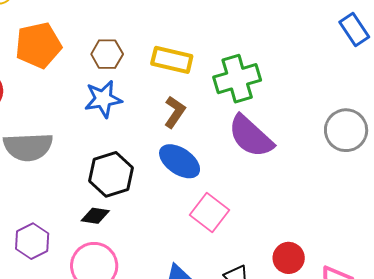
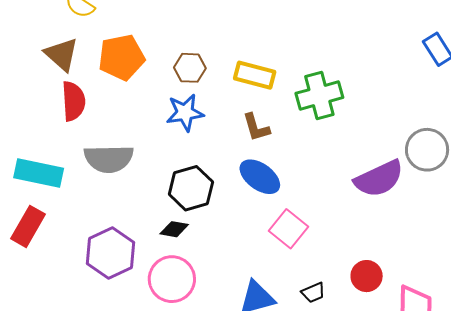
brown L-shape: (175, 112) -> (256, 127), turned 128
purple semicircle: (251, 136) -> (379, 179), moved, turned -69
purple hexagon: (32, 241) -> (110, 253), size x1.4

